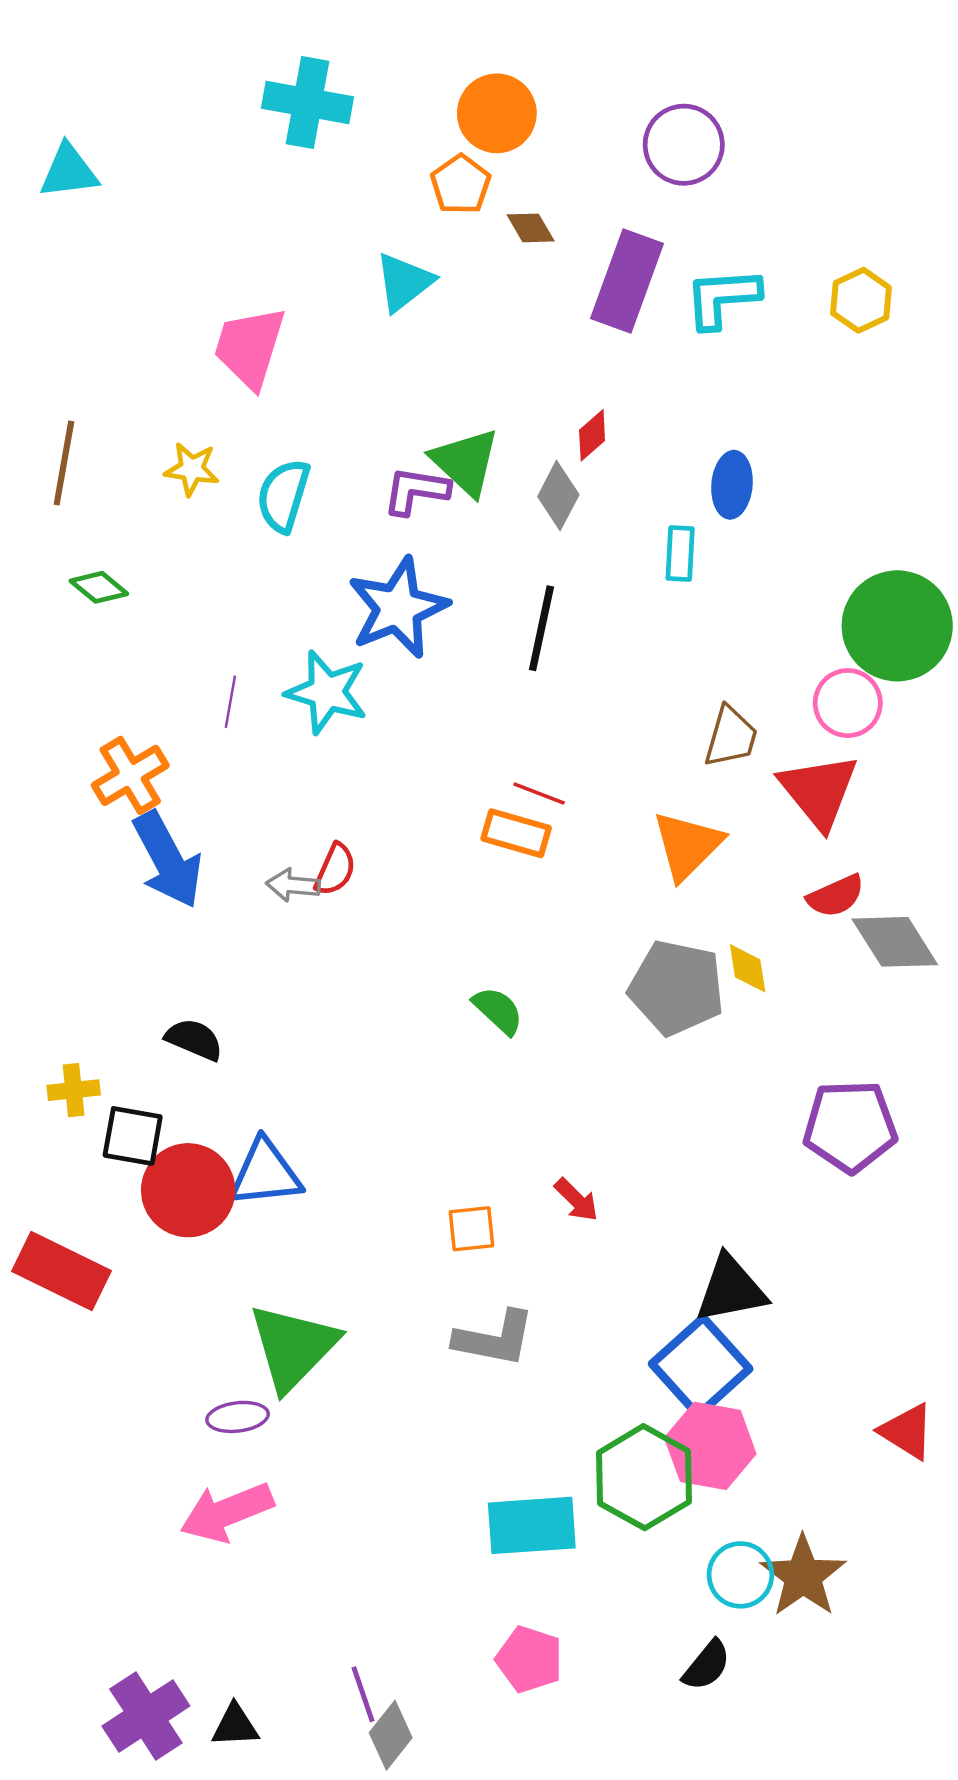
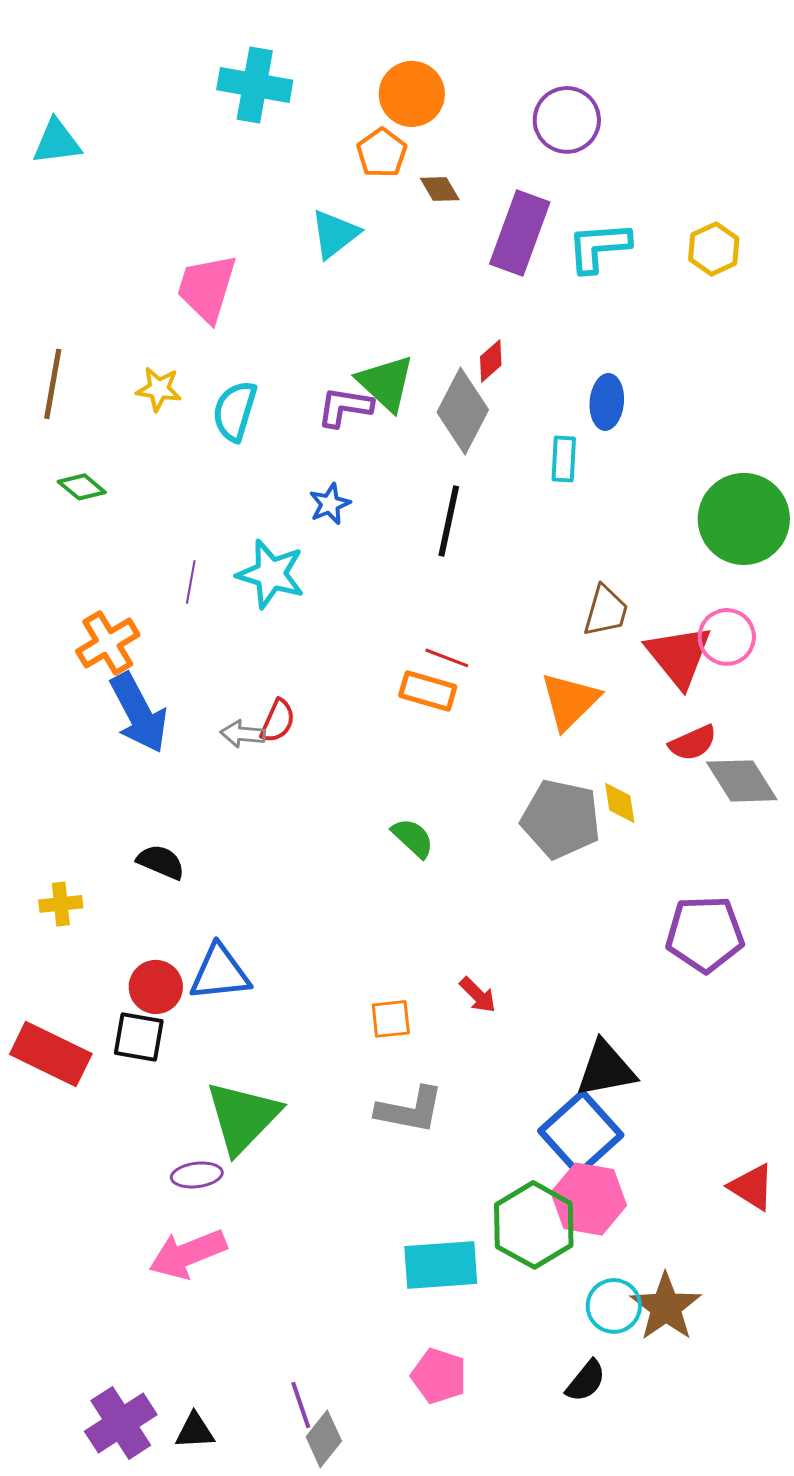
gray diamond: (558, 496) -> (463, 411), size x1.5
blue star: (398, 608) -> (330, 504), size x0.5
pink circle: (848, 703) -> (727, 637), moved
black square: (133, 1136) -> (139, 1037), moved
red circle: (188, 1190) -> (156, 987), size x0.7

